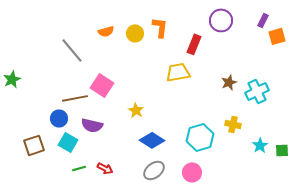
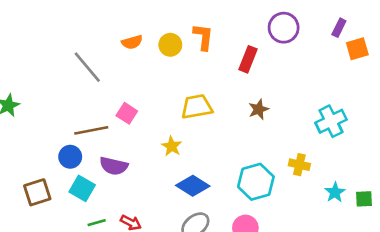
yellow trapezoid: (178, 72) -> (197, 107), moved
brown star: (229, 82) -> (259, 109), moved
pink square: (102, 85) -> (127, 113), size x0.7

